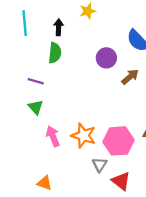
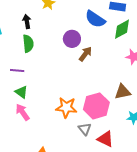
brown arrow: (130, 77) -> (85, 54), moved
pink arrow: (53, 136) -> (22, 112), moved

